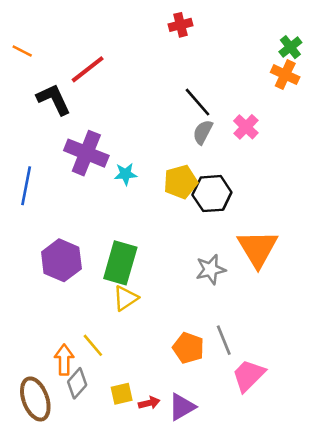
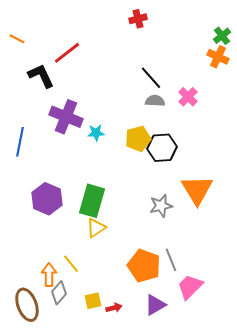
gray semicircle: (203, 132) -> (155, 101), turned 66
orange pentagon: (188, 348) -> (144, 266), size x1.4
purple triangle: (182, 407) -> (155, 305), moved

